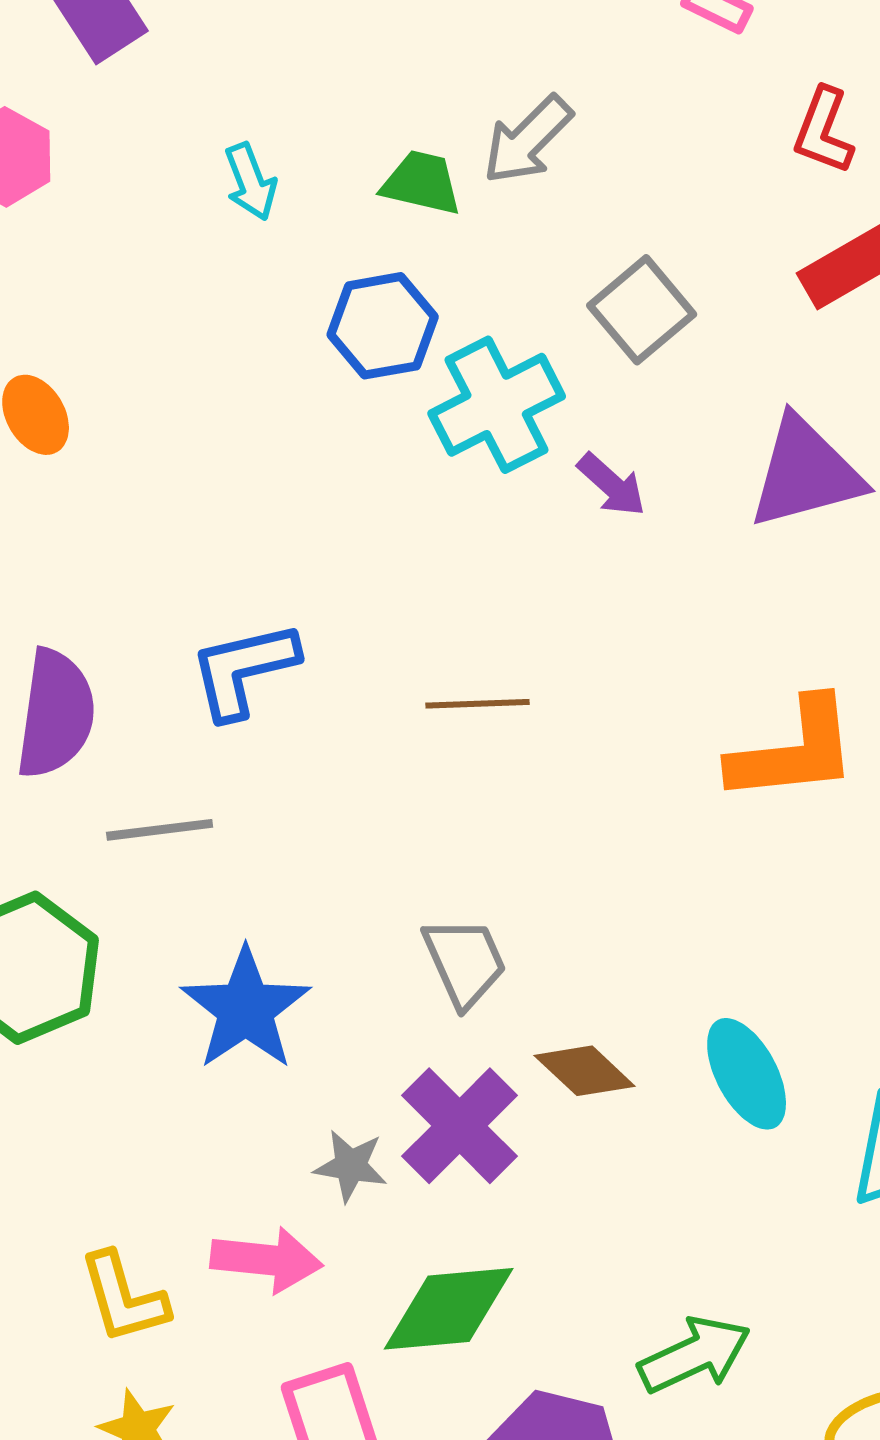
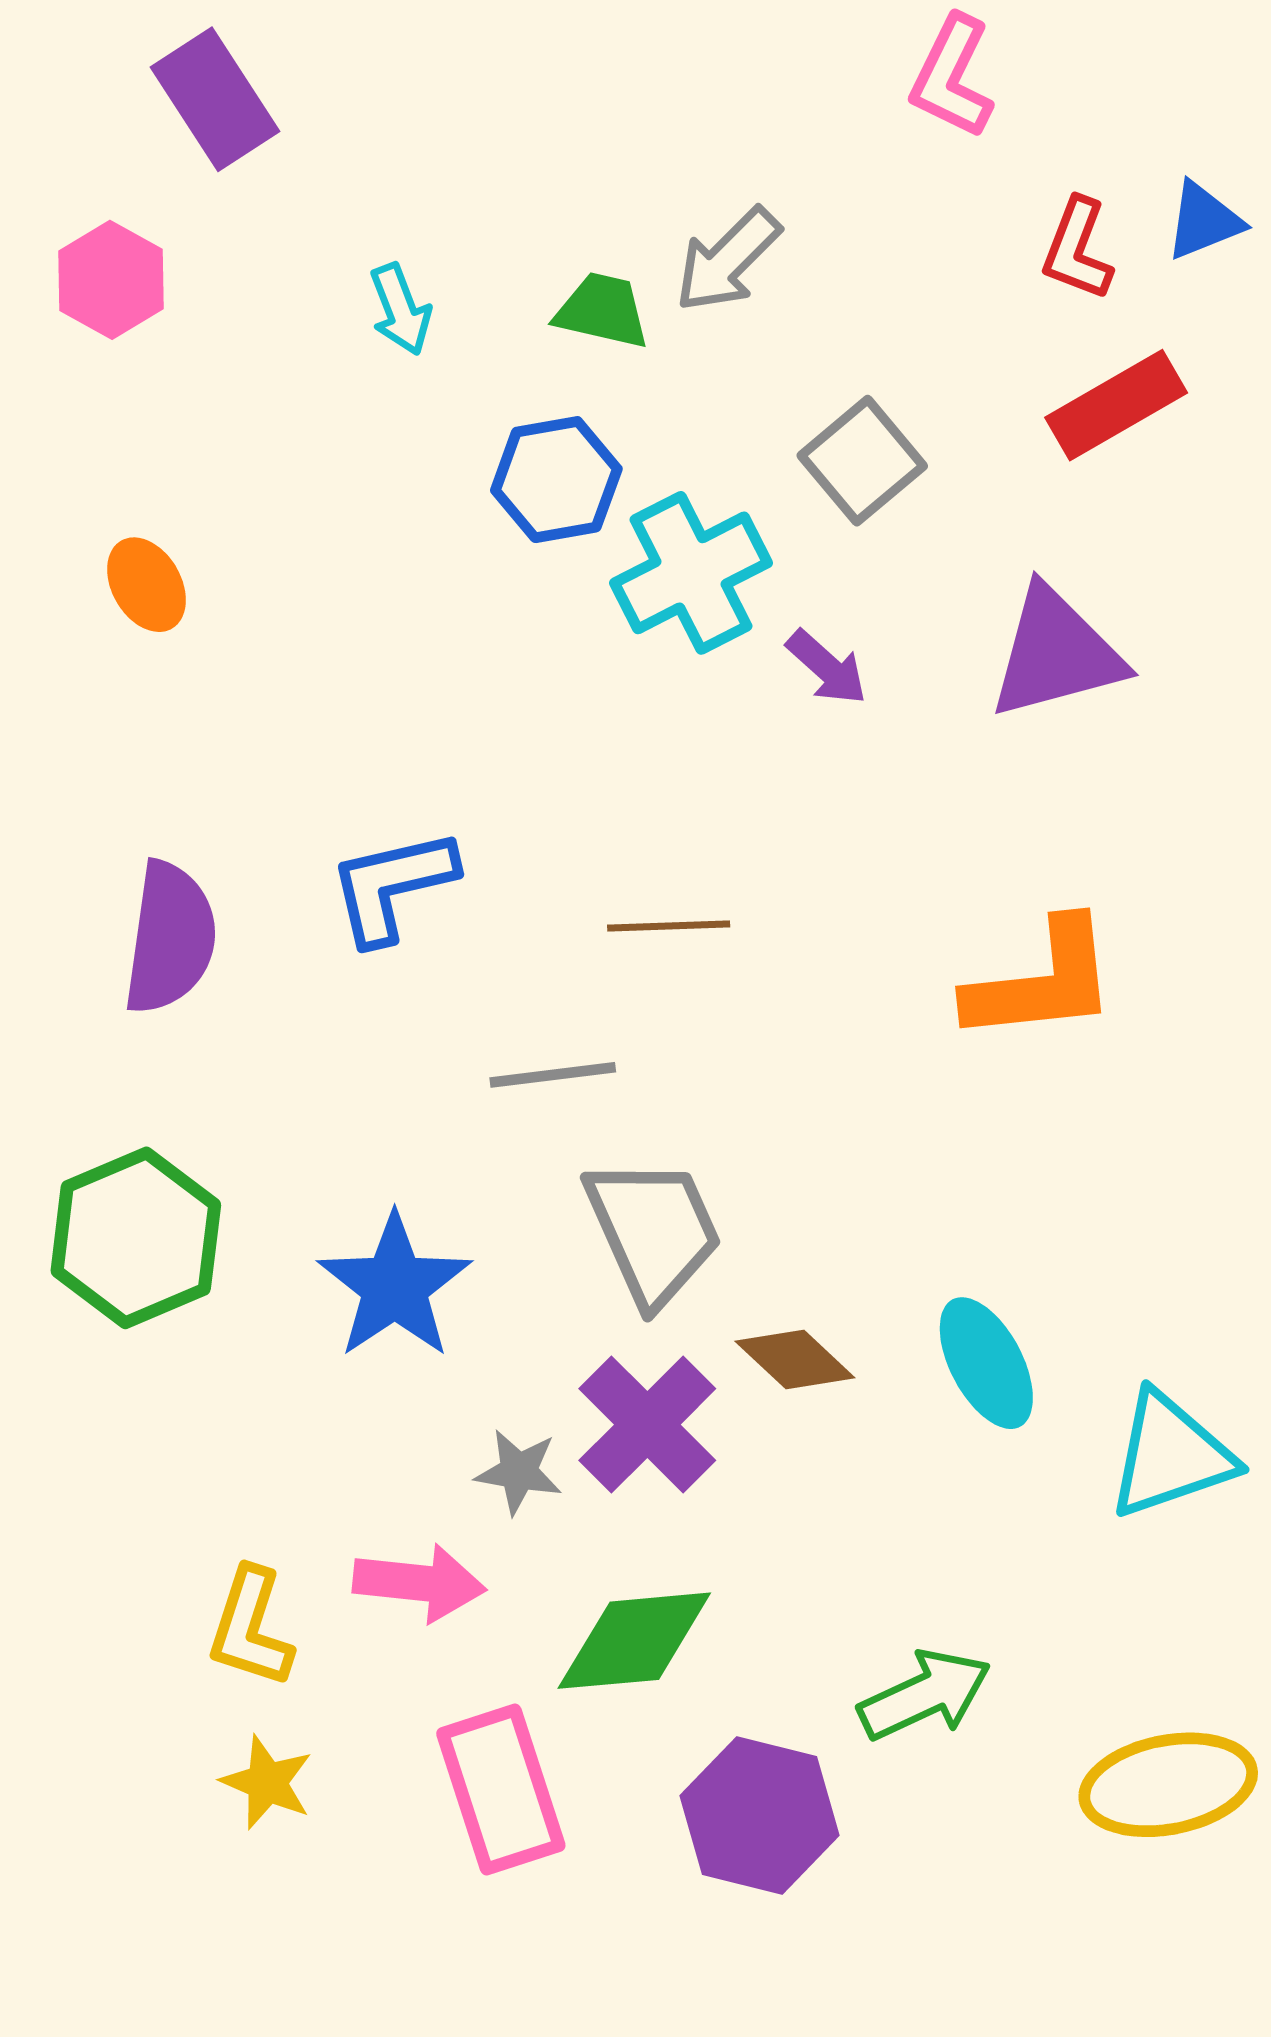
gray line: (160, 830) -> (553, 1075), moved
gray trapezoid: (465, 962) -> (653, 1231), size x1.4
yellow L-shape: (124, 1298) -> (250, 1628), turned 34

